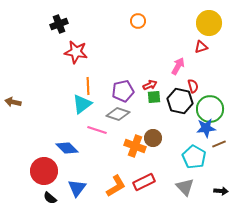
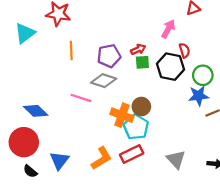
cyan triangle: (82, 104) -> (25, 33), moved
green circle: (210, 109) -> (203, 75), size x0.7
blue diamond: (67, 148) -> (36, 111), moved
cyan pentagon: (194, 157) -> (136, 127), moved

